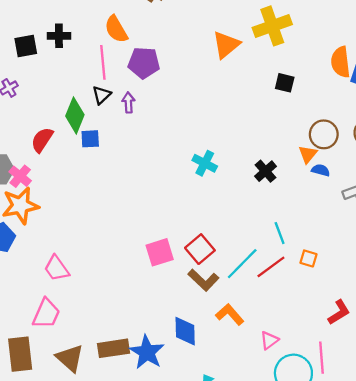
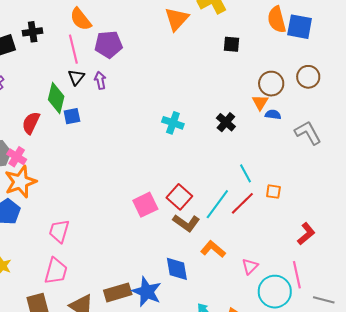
pink trapezoid: (57, 268) -> (59, 231), turned 60

